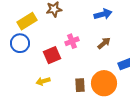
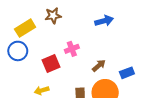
brown arrow: (104, 43) -> (99, 66), moved

